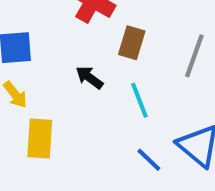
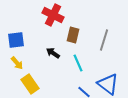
yellow rectangle: (40, 138) -> (30, 84), turned -36

